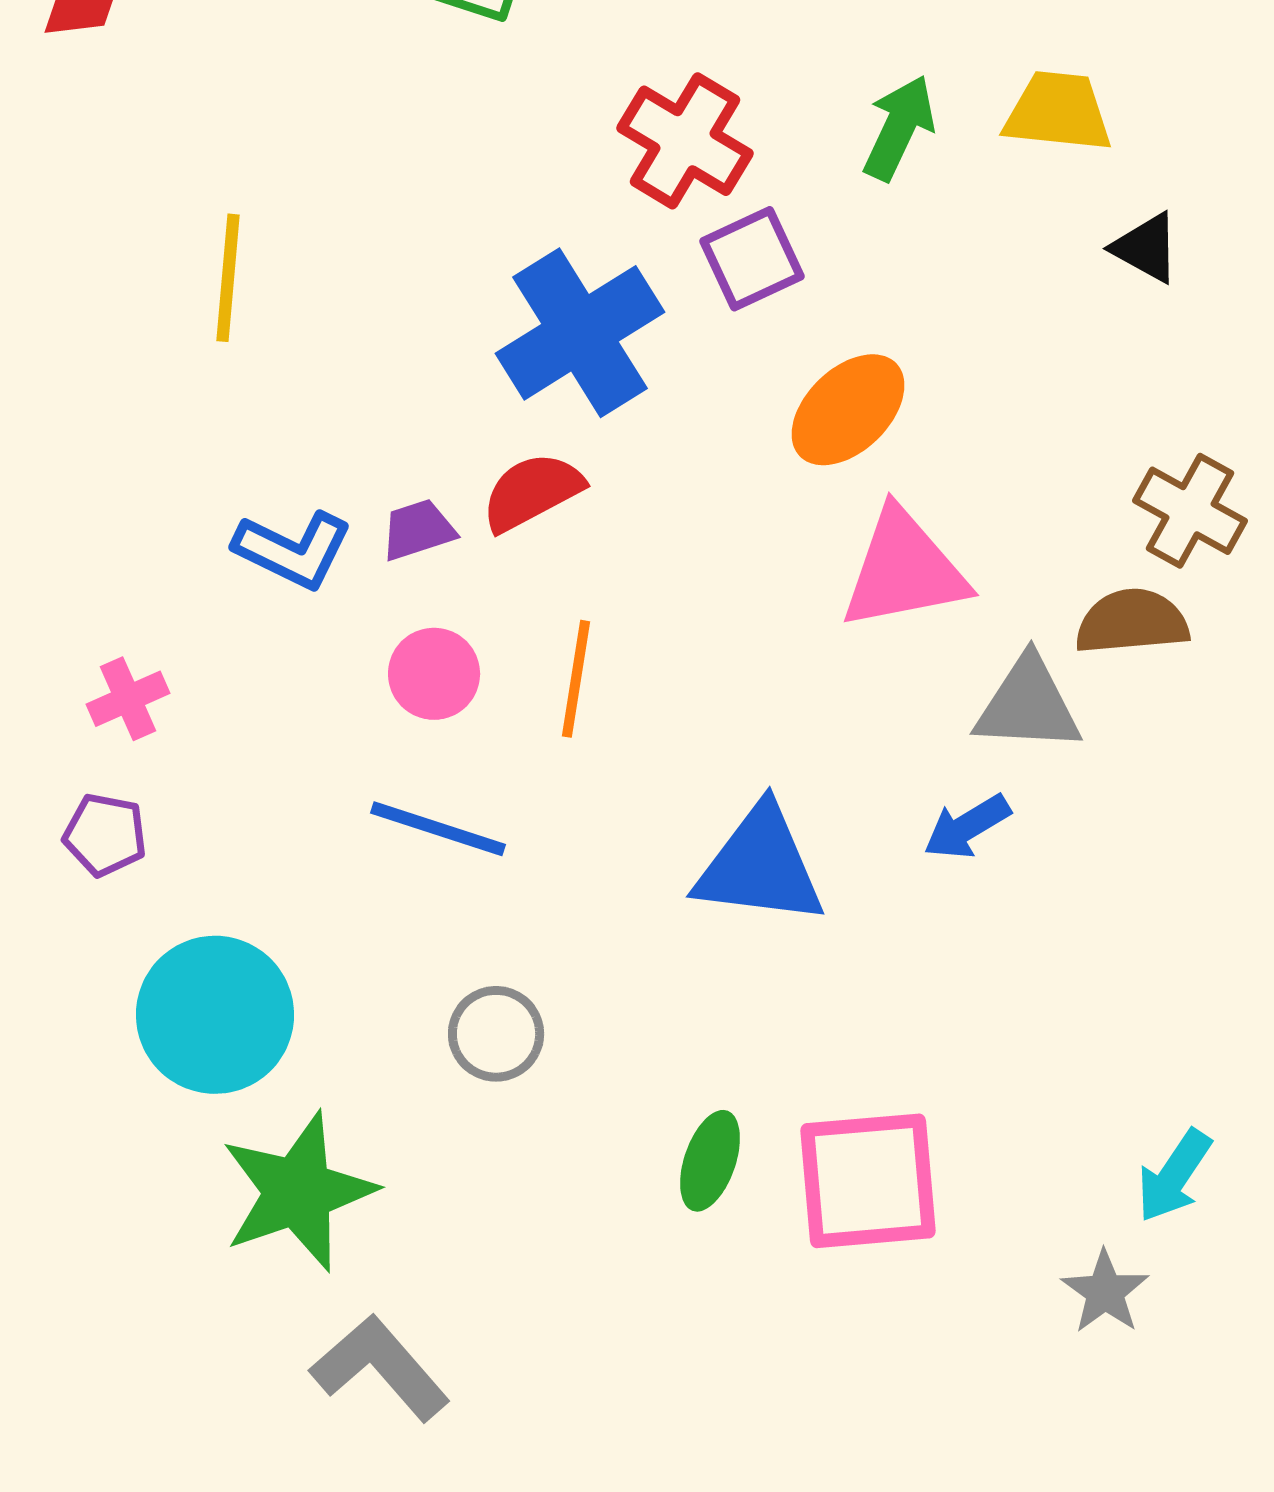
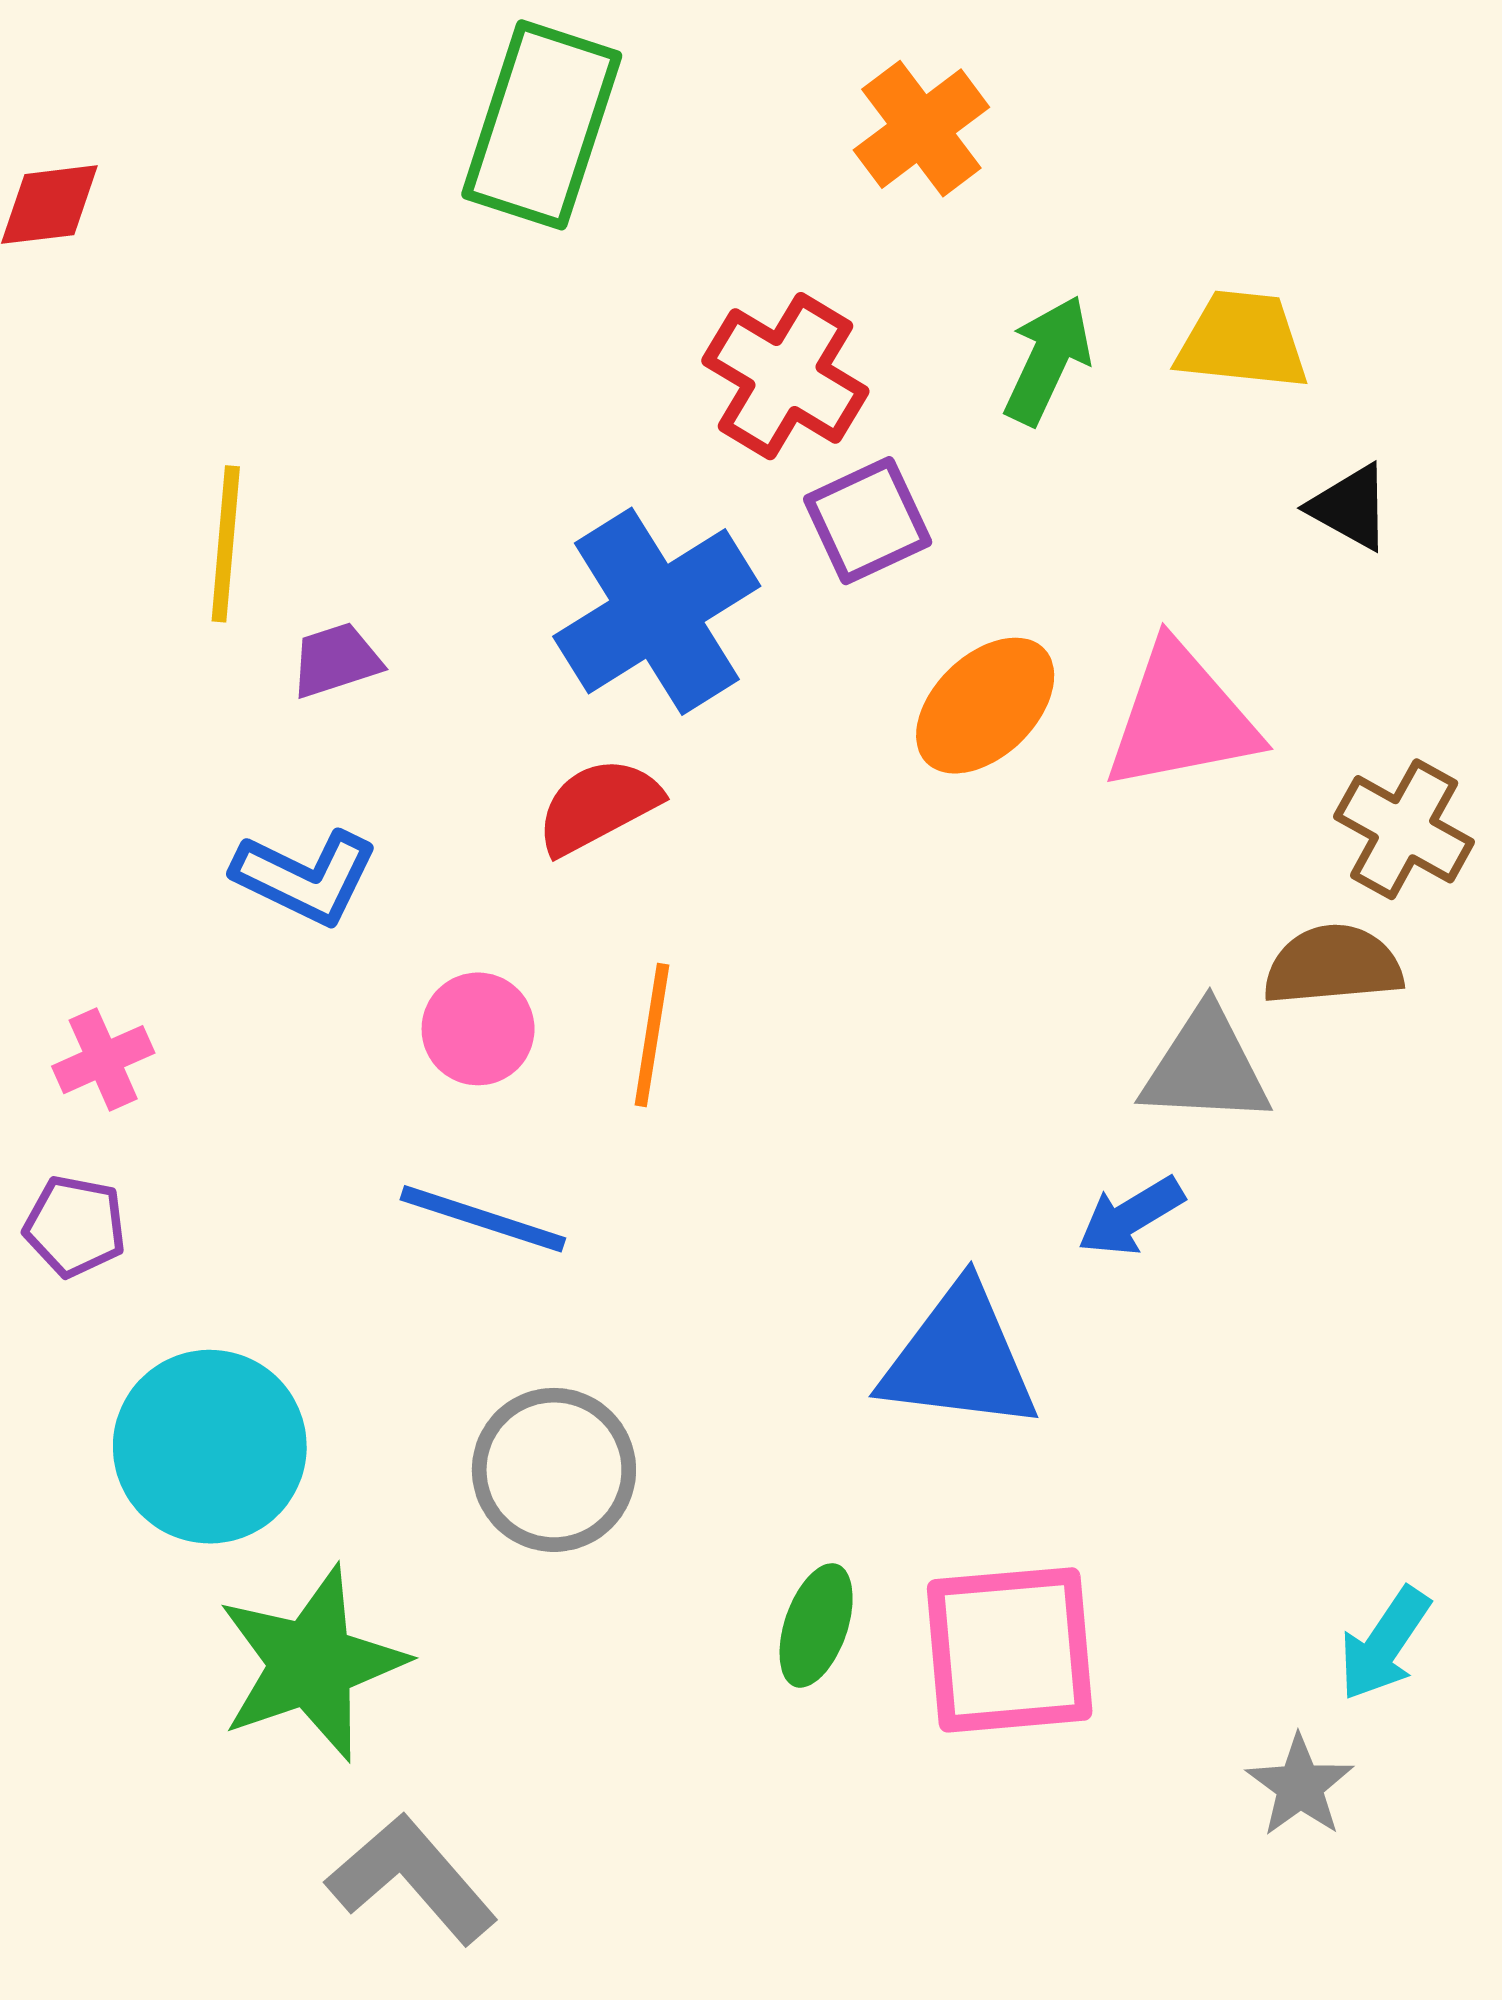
purple trapezoid: (418, 530) -> (336, 660), moved
pink triangle: (904, 570) -> (1181, 718), moved
blue triangle: (760, 866) -> (959, 1358), moved
gray circle: (496, 1034) -> (554, 1470), size x1.4

